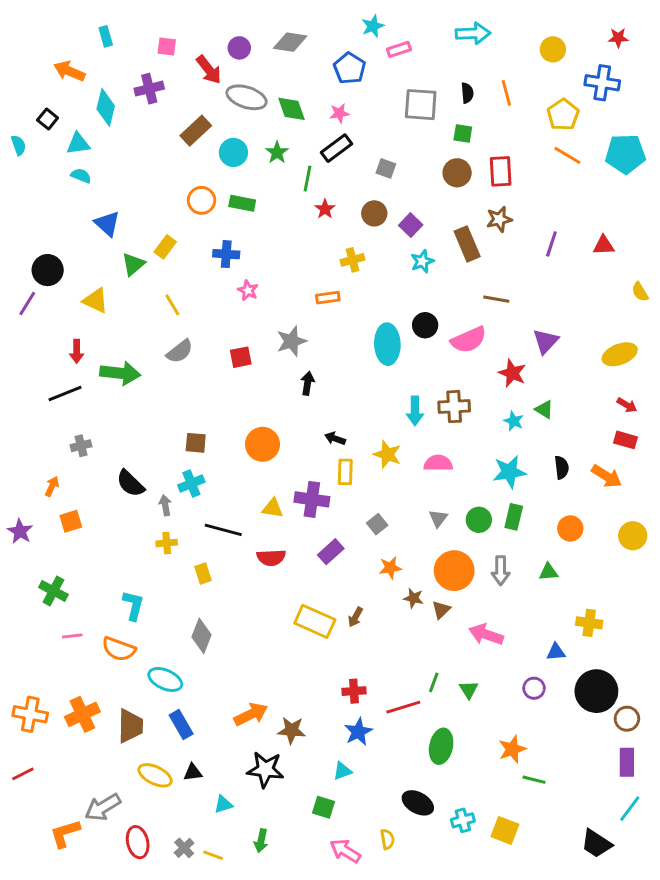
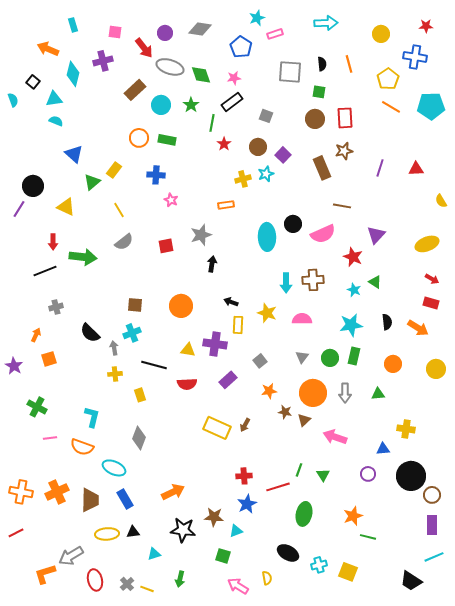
cyan star: (422, 261) -> (266, 174), moved
brown star: (292, 730) -> (214, 517), moved
yellow ellipse: (155, 775) -> (107, 534), turned -30
cyan line: (630, 809) -> (434, 557), turned 30

